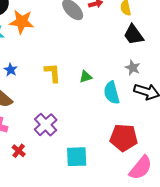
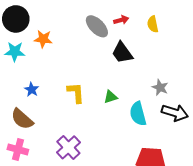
orange star: (22, 22) -> (43, 39), size x0.7
black trapezoid: (134, 35) -> (122, 53), moved

